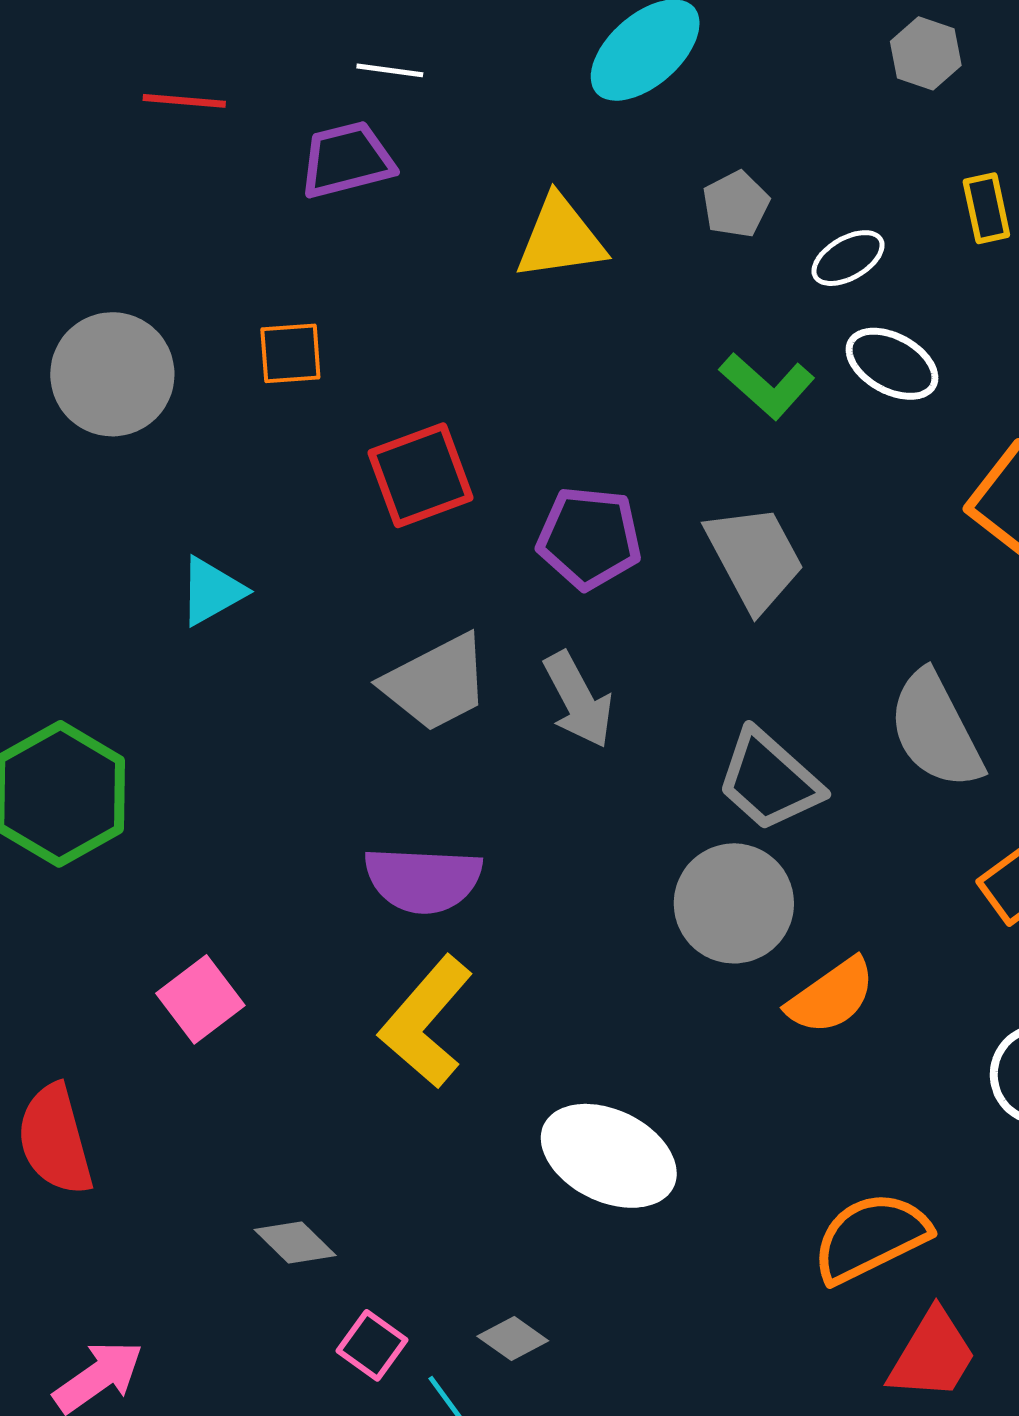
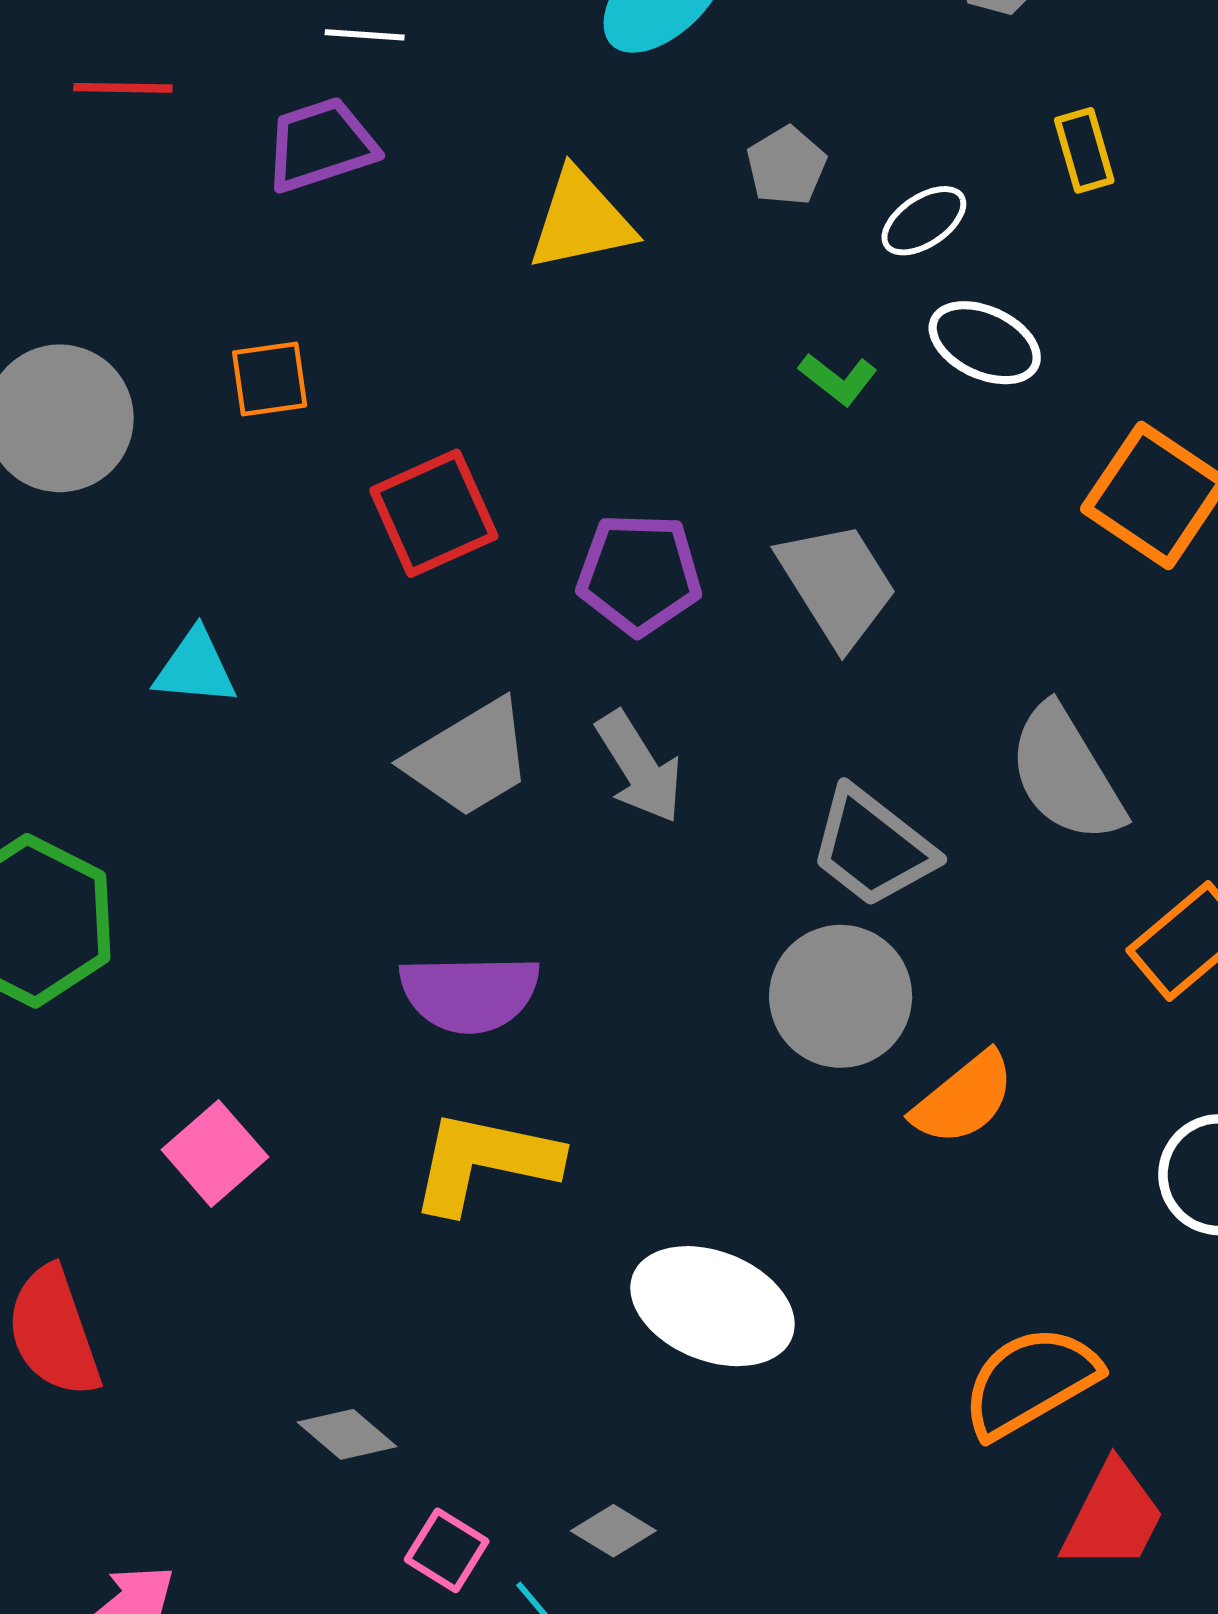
green L-shape: (767, 386) -> (838, 379), size x0.7
cyan triangle: (212, 591) -> (195, 668), turned 38
yellow L-shape: (426, 1022) -> (485, 1162), turned 65

